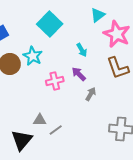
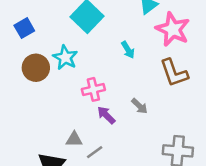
purple arrow: (79, 74) -> (106, 115), moved
gray arrow: (91, 94) -> (139, 106), turned 104

